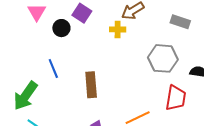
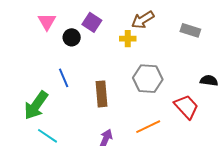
gray hexagon: (163, 58) -> (148, 79), moved
red trapezoid: (176, 98) -> (186, 107), turned -52

